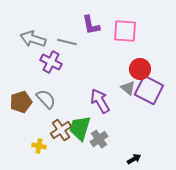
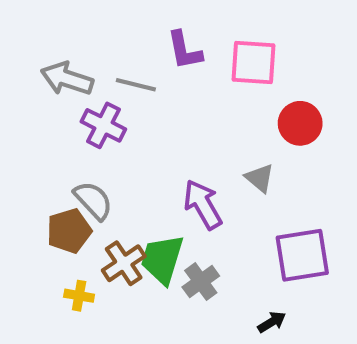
red circle: (140, 69) -> (300, 123), moved
purple square: (149, 90) -> (302, 255), moved, turned -36
brown pentagon: (21, 102) -> (69, 231), moved

